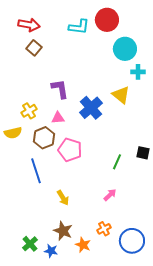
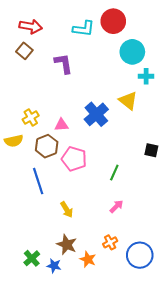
brown square: (34, 48) -> (24, 51), moved
purple L-shape: (60, 89) -> (64, 64), moved
black square: (143, 153) -> (151, 150), moved
green line: (117, 162) -> (114, 173), moved

